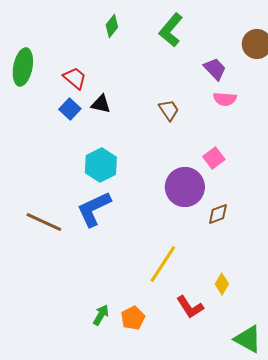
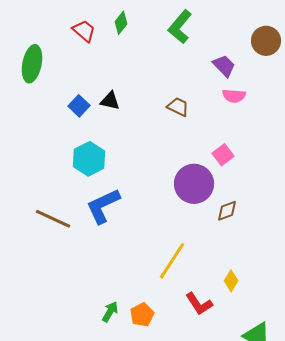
red trapezoid: (75, 78) -> (84, 31), moved
brown trapezoid: (169, 110) -> (178, 107), turned -30
cyan hexagon: (101, 165) -> (89, 159), moved

